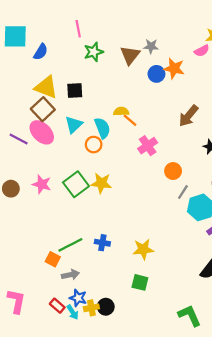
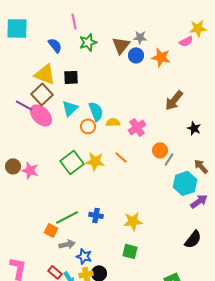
blue semicircle: (41, 52) -> (55, 45), moved, turned -70
blue circle: (156, 74) -> (136, 55), moved
yellow semicircle: (121, 111) -> (113, 122), moved
orange line: (130, 120) -> (121, 157), moved
purple line: (19, 139) -> (24, 105), moved
pink star: (42, 184) -> (30, 170), moved
gray line: (183, 192) -> (169, 159), moved
blue star: (78, 298) -> (84, 256), moved

